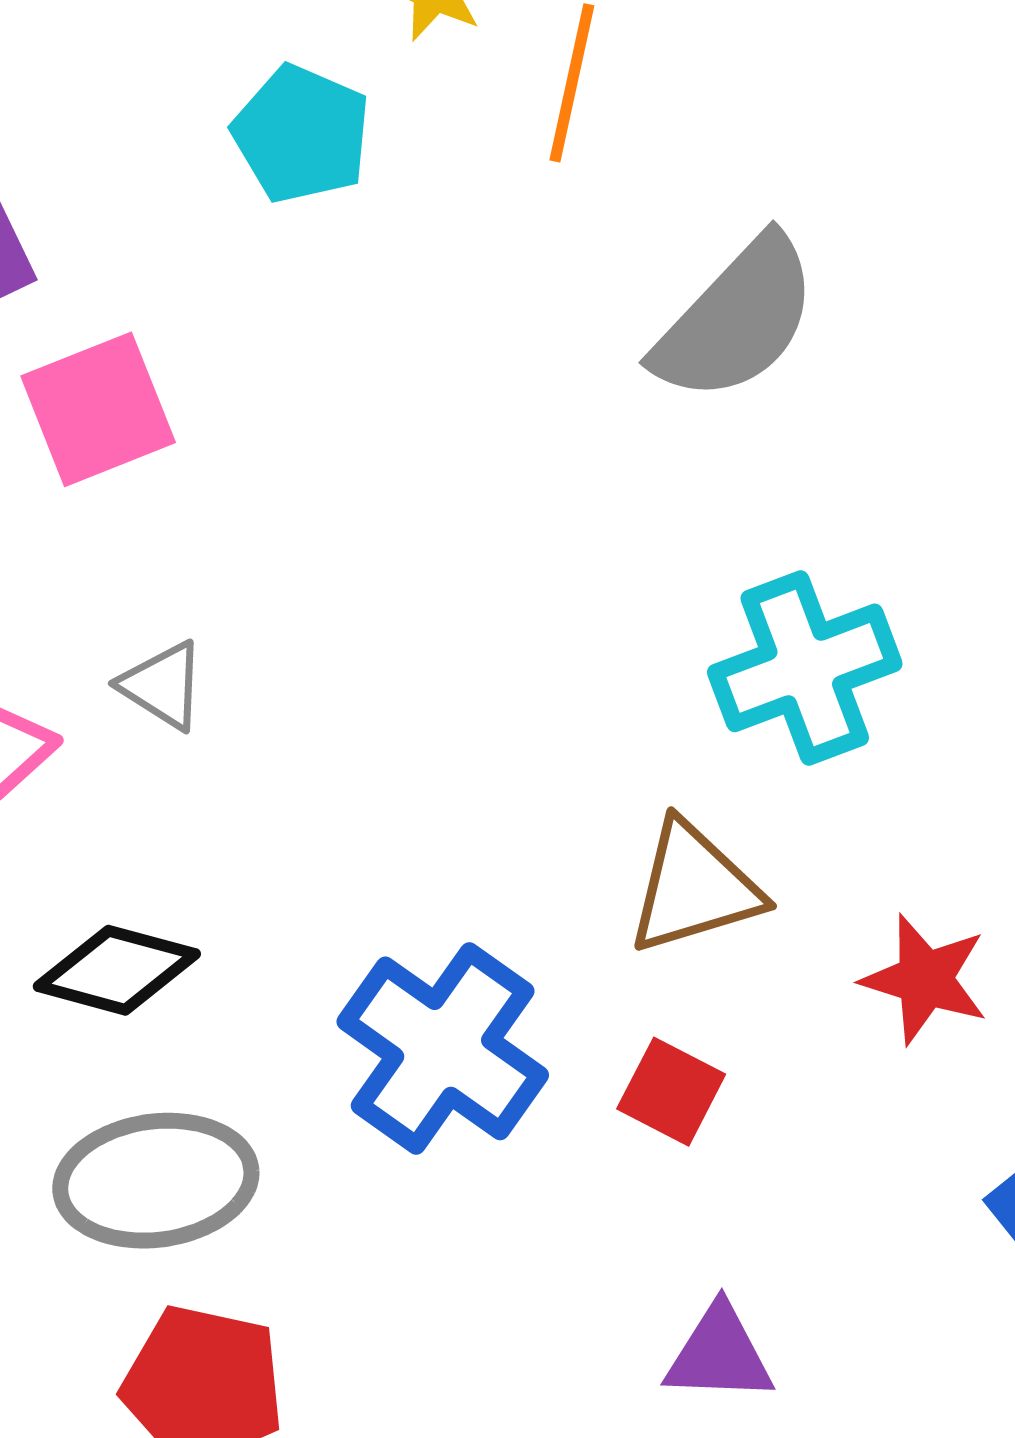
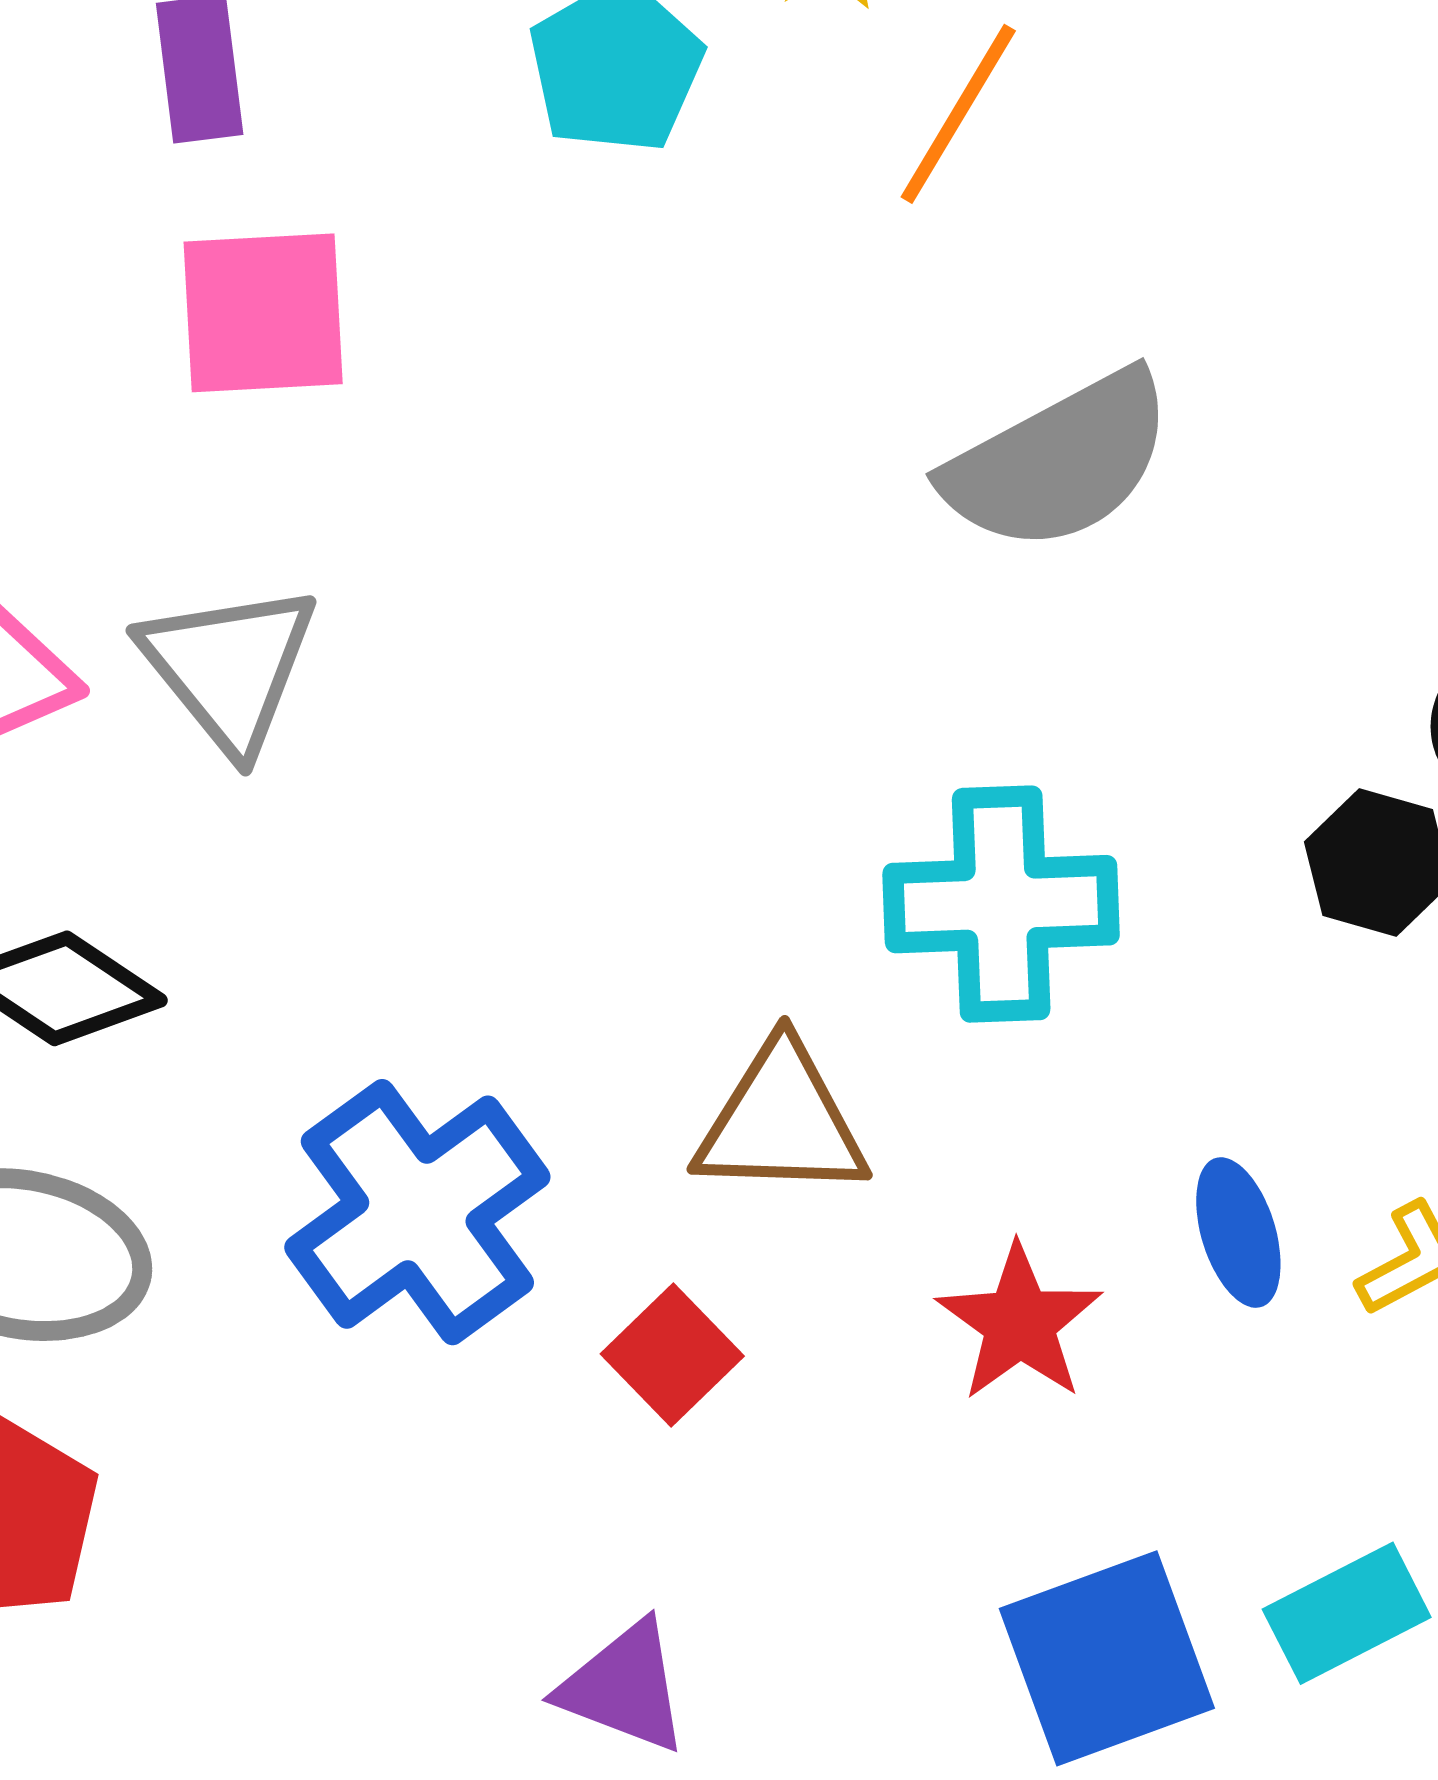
gray triangle: (163, 685) -> (229, 667), size x1.6

